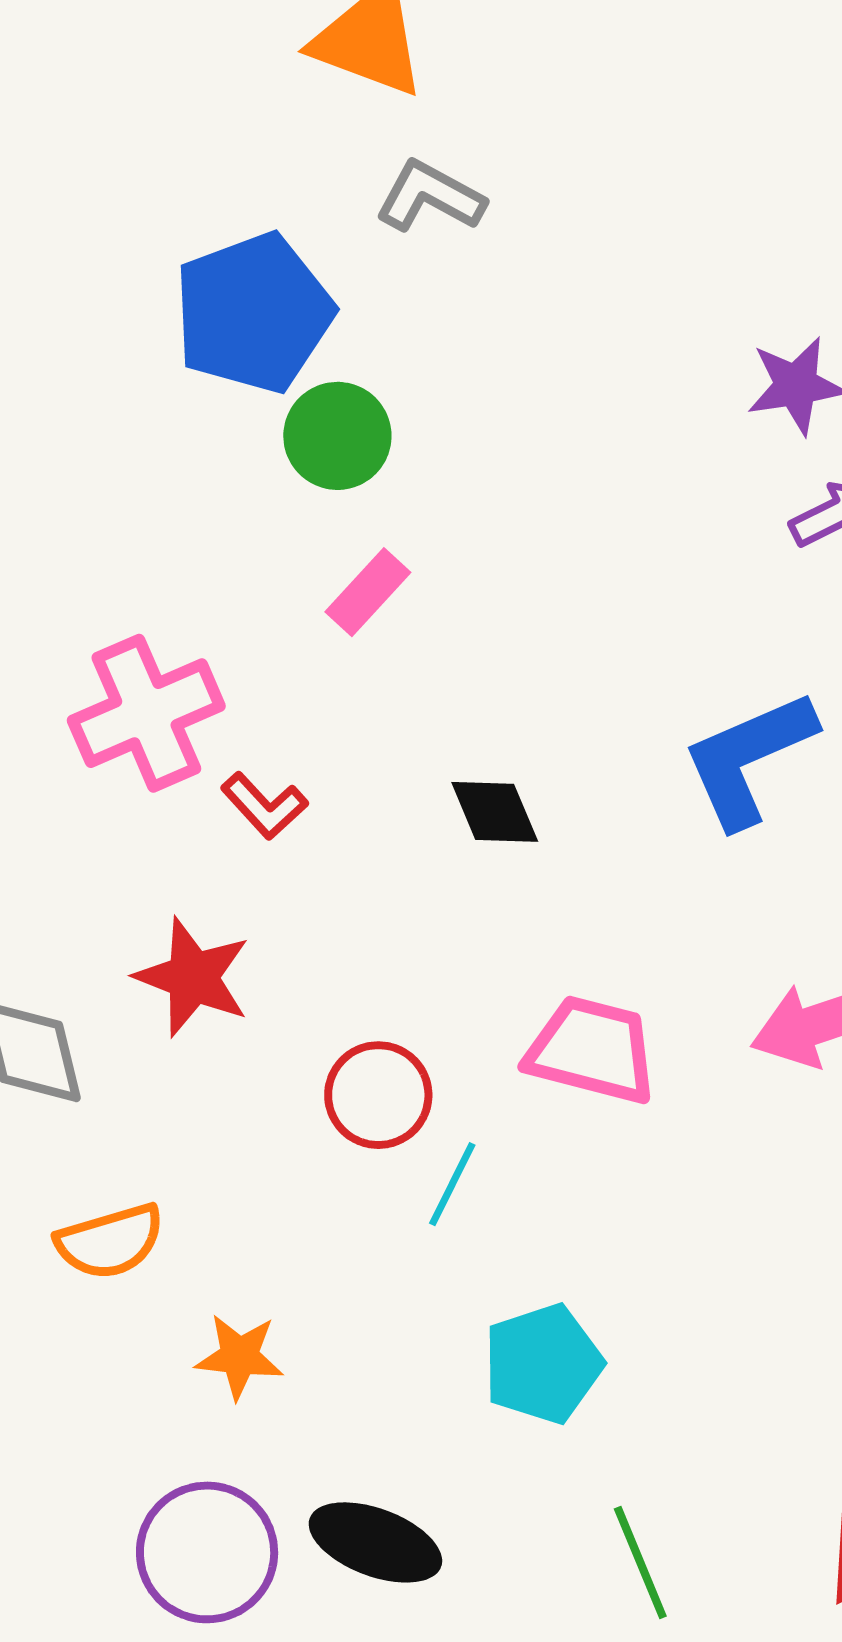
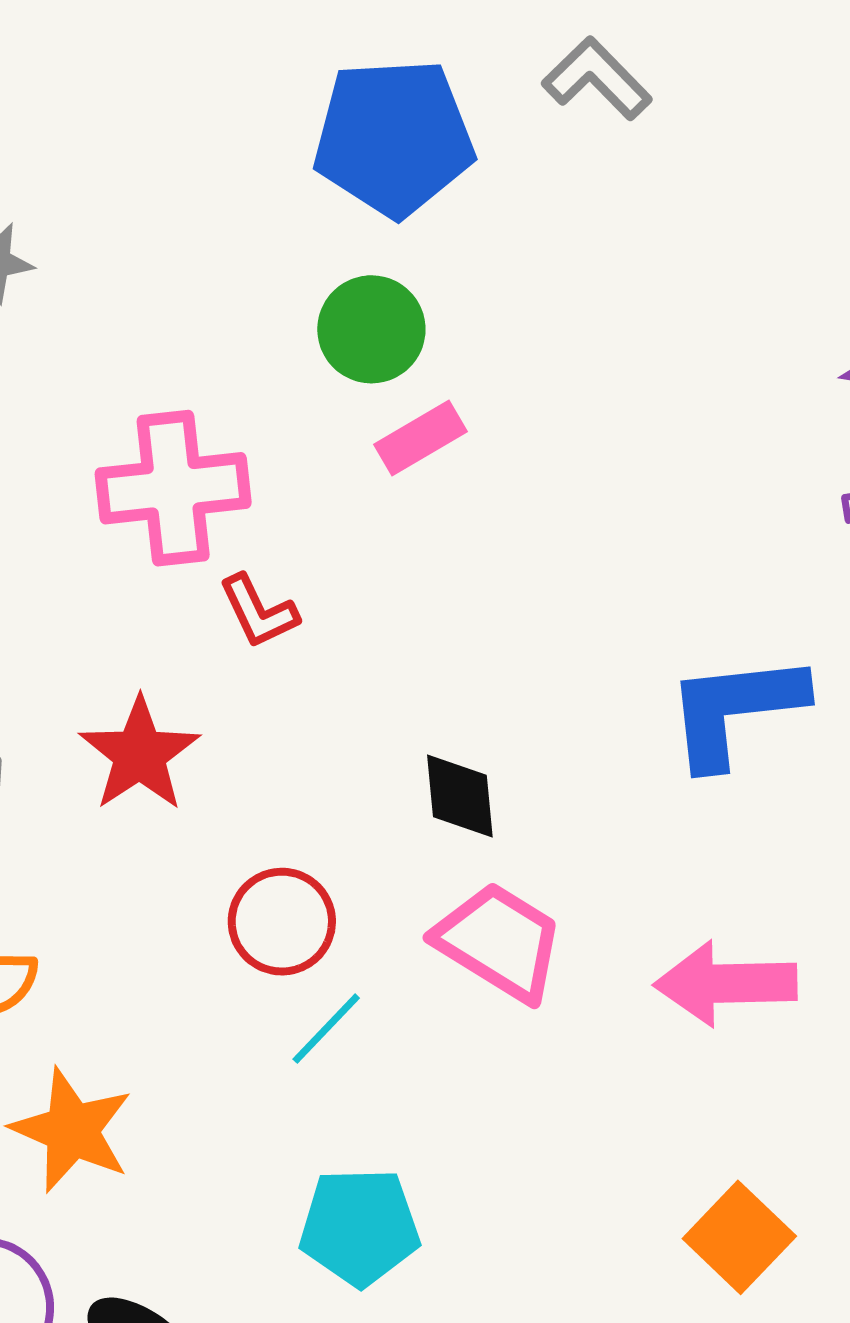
green circle: (337, 436) -> (371, 329), moved
black diamond: (495, 812) -> (460, 796), moved
orange star: (239, 1357) -> (72, 1130), size x1.4

